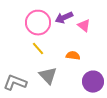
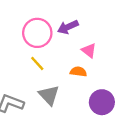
pink triangle: (84, 26) -> (89, 51), moved

